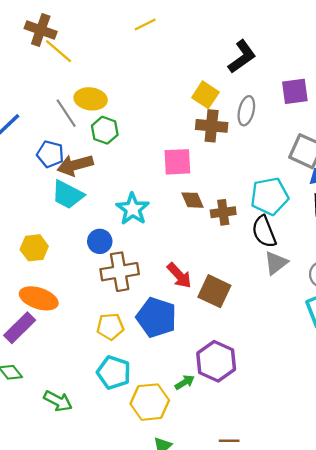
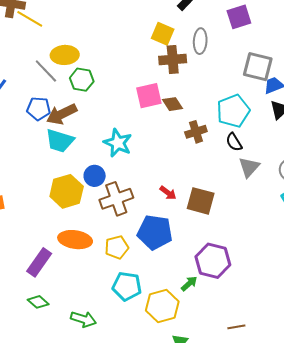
brown diamond: (193, 200) -> (172, 104), moved
black semicircle: (264, 232) -> (234, 142), size x0.7
yellow hexagon: (34, 248) -> (67, 191), moved, size x1.4
red arrow: (179, 275) -> (168, 193), size x0.7
orange ellipse: (39, 298) -> (75, 240), moved

